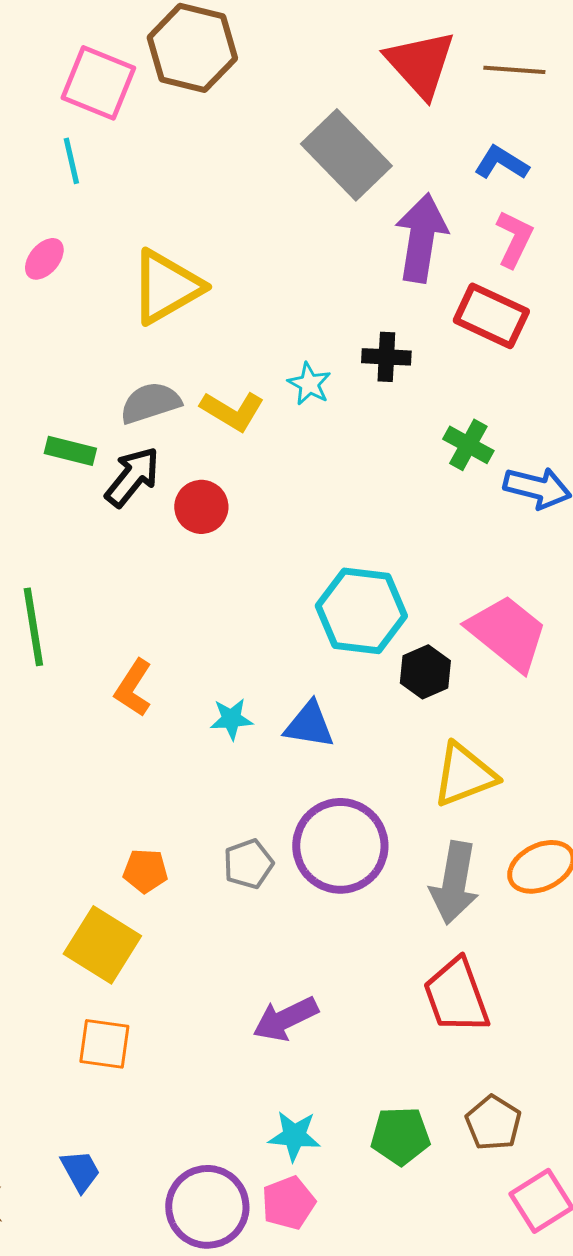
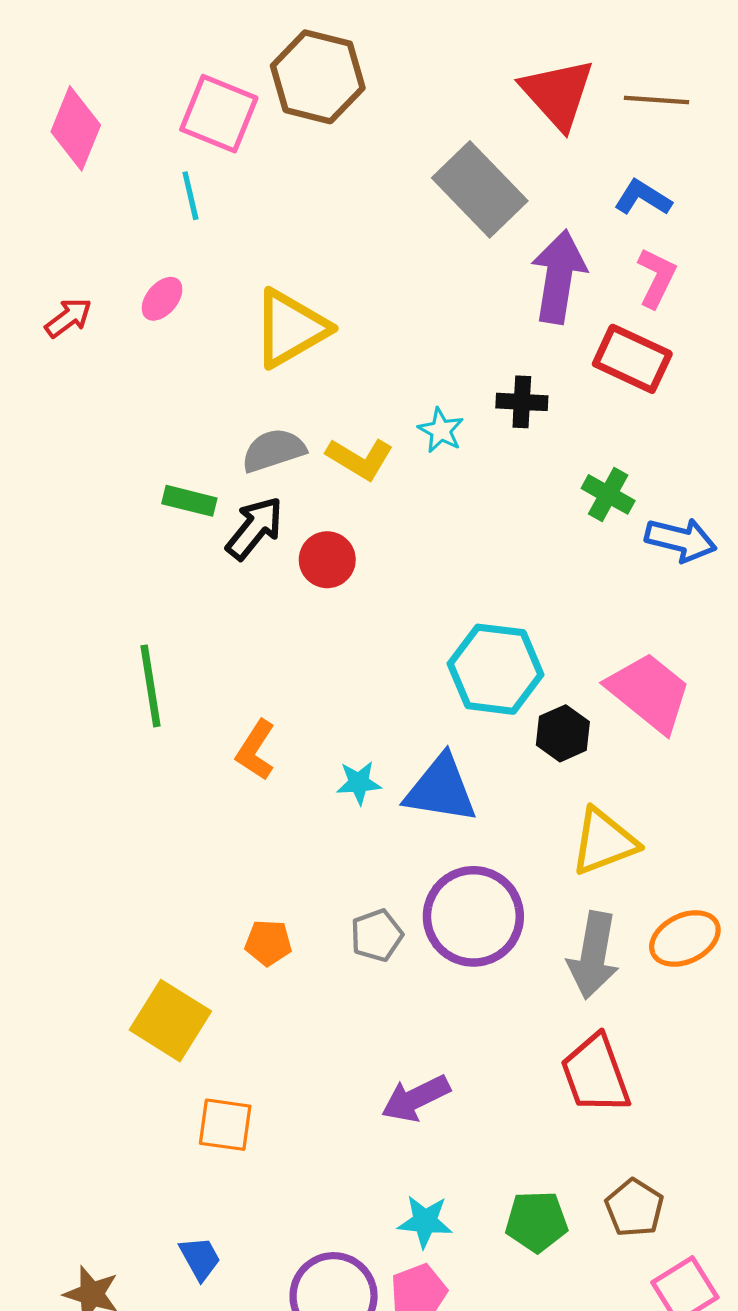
blue triangle: (309, 725) -> (441, 789), size x1.4
yellow square: (102, 945) -> (170, 1021), moved

